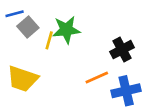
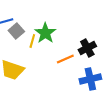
green star: (66, 30) -> (45, 33), turned -30
orange line: (97, 77) -> (65, 59), moved

